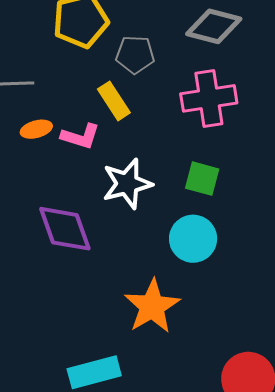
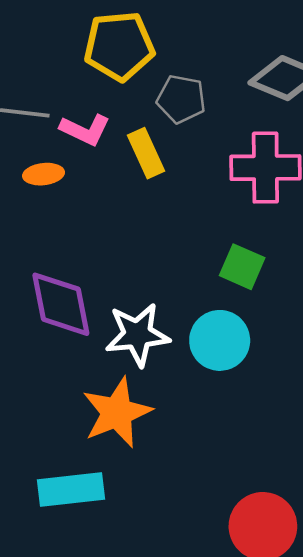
pink L-shape: (80, 136) -> (85, 130), moved
white star: (127, 184) -> (137, 335), moved
orange star: (152, 306) -> (117, 412), moved

